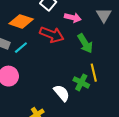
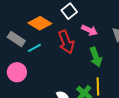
red arrow: (52, 35) -> (66, 42), turned 35

